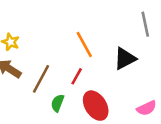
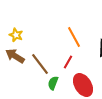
brown line: (41, 79) -> (40, 64), turned -65

